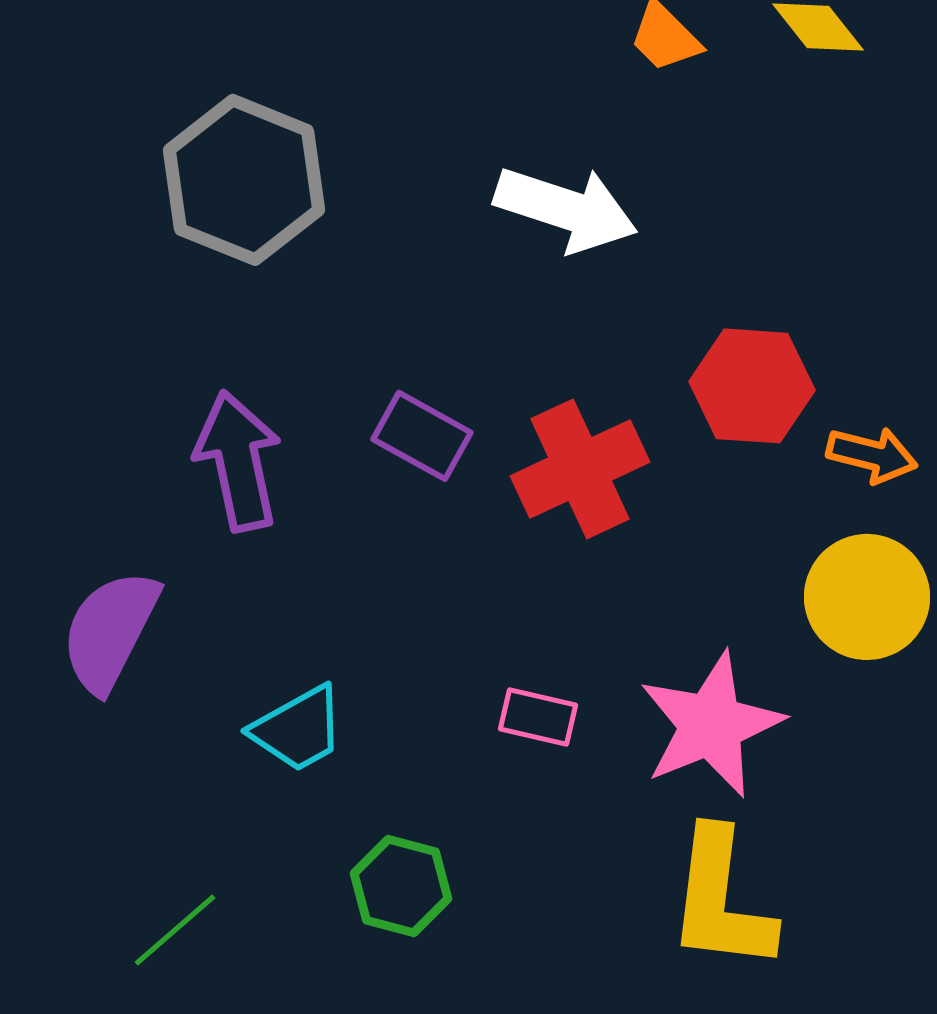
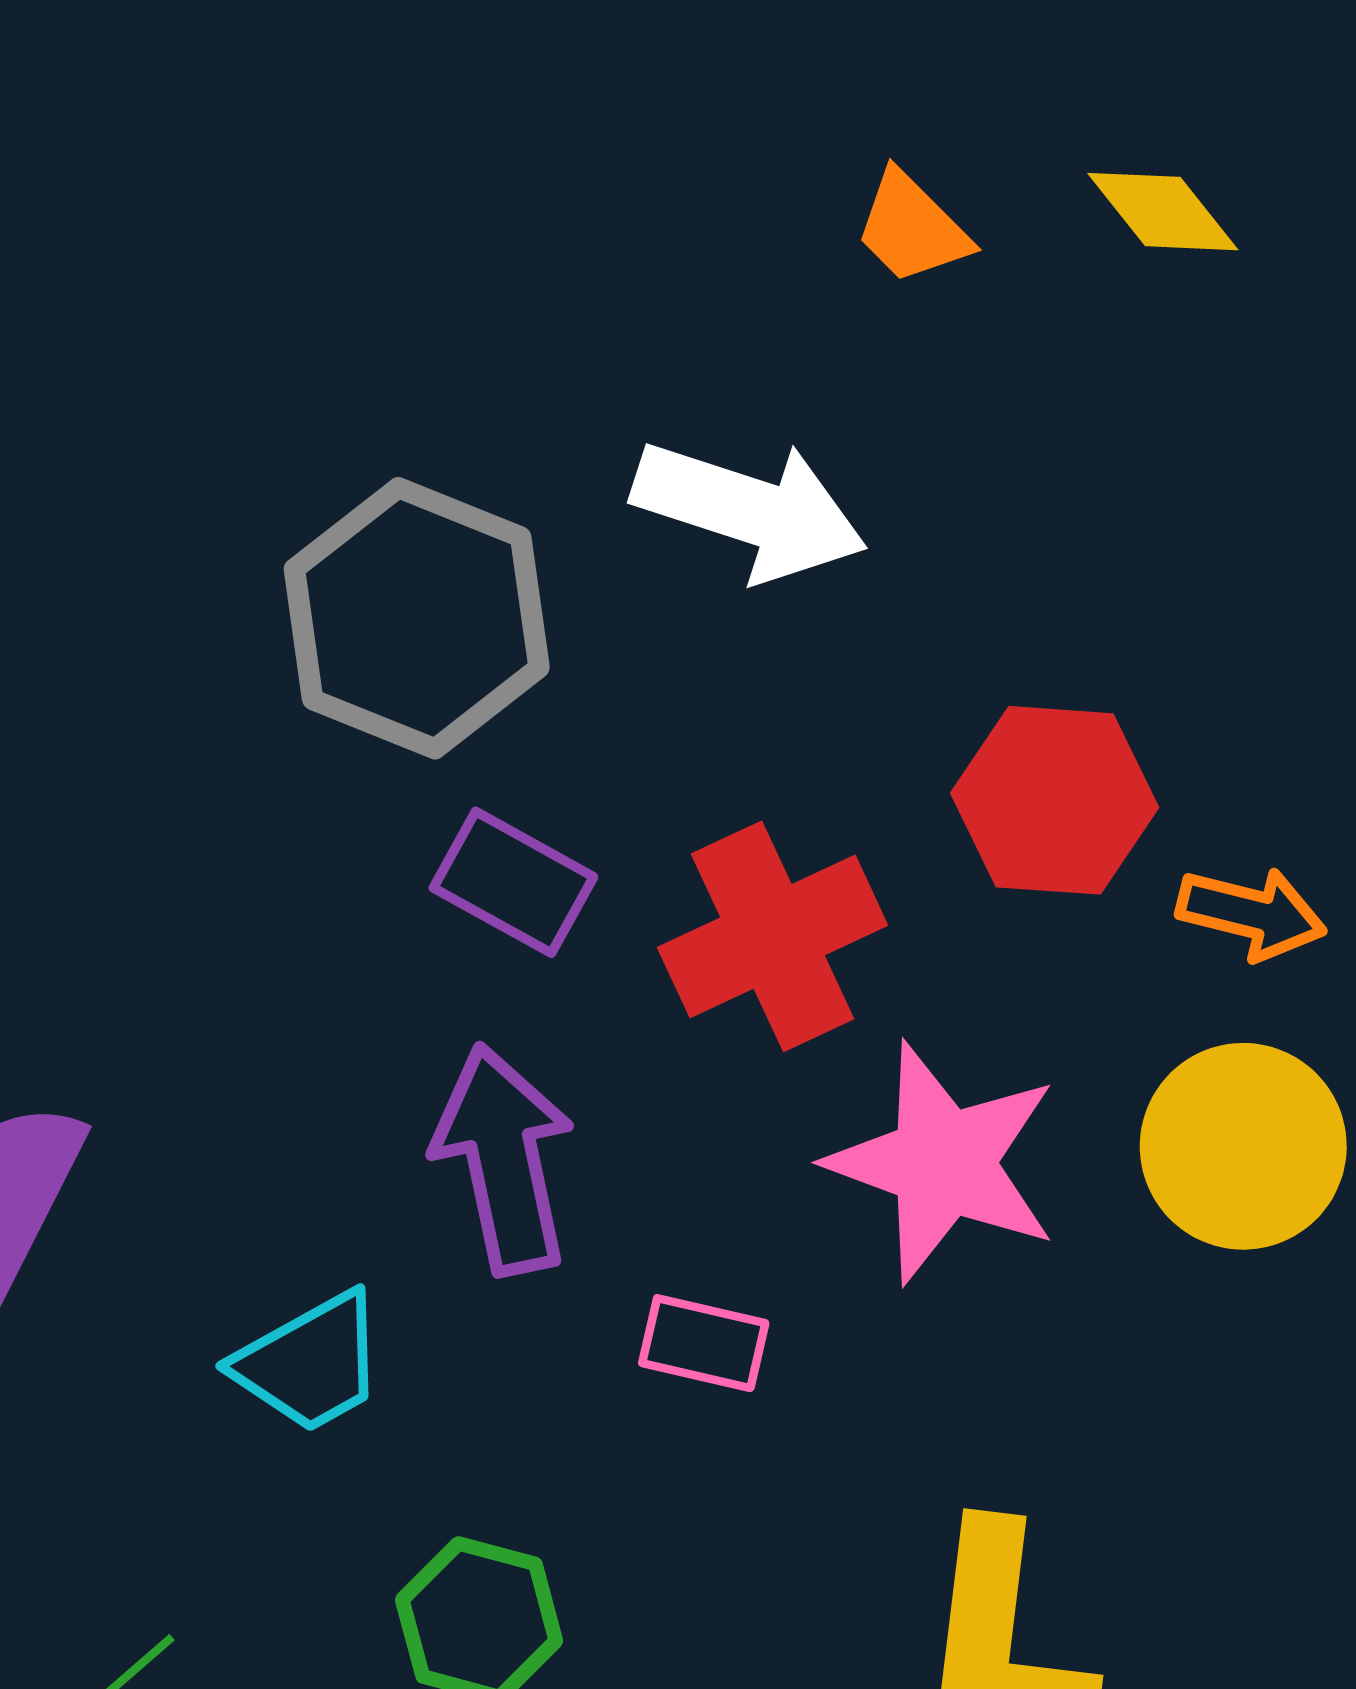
gray hexagon: (244, 180) -> (417, 618), moved
purple arrow: (238, 461) -> (504, 1159), moved
pink star: (711, 725) -> (943, 1163), moved, turned -30

